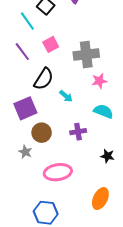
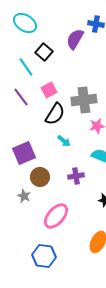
black semicircle: (44, 79) -> (55, 114), moved
pink ellipse: (58, 172) -> (56, 216), turned -40

